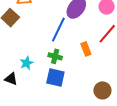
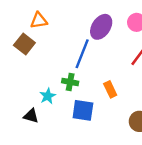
orange rectangle: (86, 49) -> (110, 89), moved
green cross: (55, 56) -> (70, 82), moved

